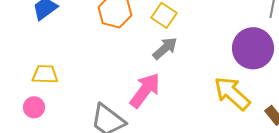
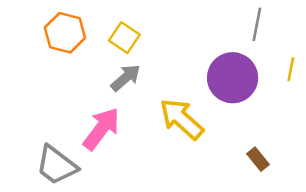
yellow arrow: (232, 93) -> (182, 119), moved

